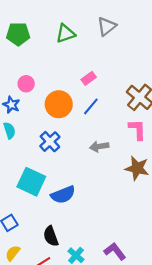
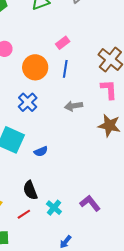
blue line: (91, 106) -> (65, 69), turned -30
blue semicircle: (63, 195) -> (41, 151), size x0.6

